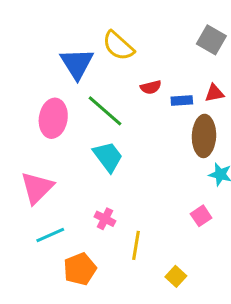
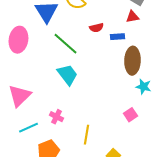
red triangle: (214, 93) -> (132, 17), moved
pink ellipse: (53, 118) -> (18, 40), moved
pink cross: (105, 219) -> (56, 117), moved

